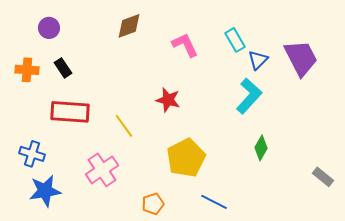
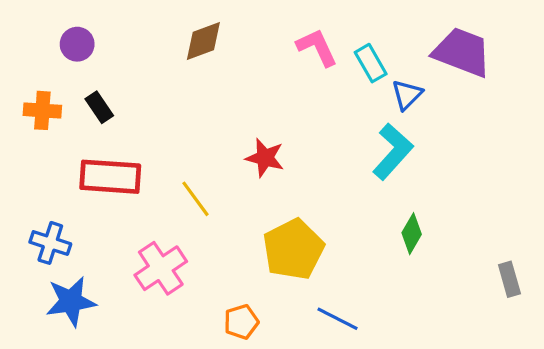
pink L-shape: (185, 45) -> (317, 47), moved
purple trapezoid: (301, 58) -> (462, 52), moved, turned -42
gray rectangle: (323, 177) -> (509, 279), turned 35

